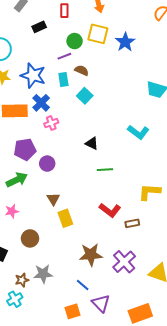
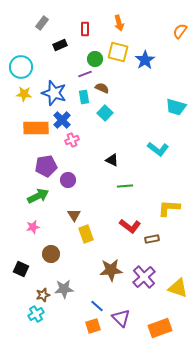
blue line: (83, 285) -> (97, 306), moved

